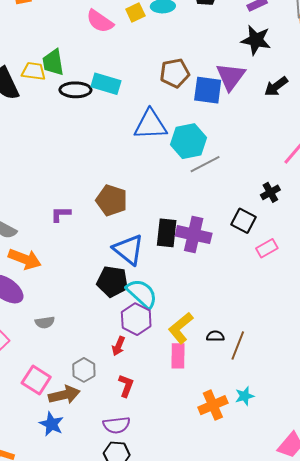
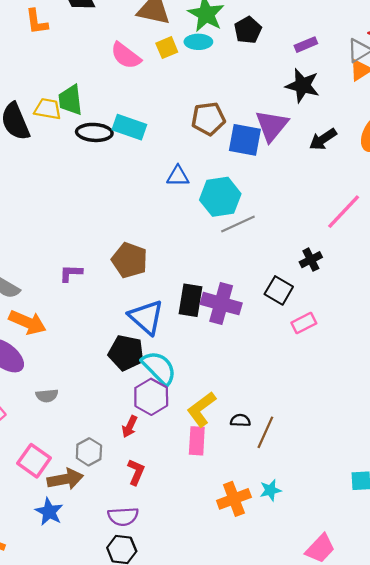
blue triangle: (150, 125) -> (178, 176), size x0.6

